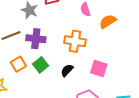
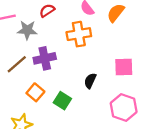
orange cross: (75, 41) -> (79, 34), moved
green square: (41, 65) -> (62, 101), moved

